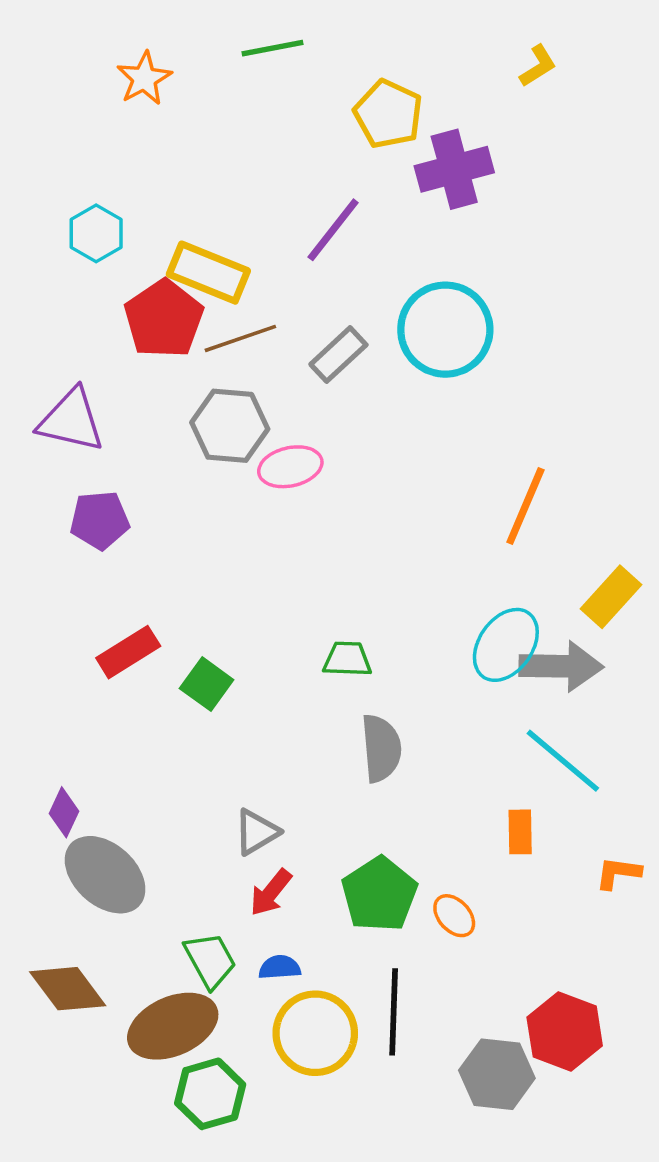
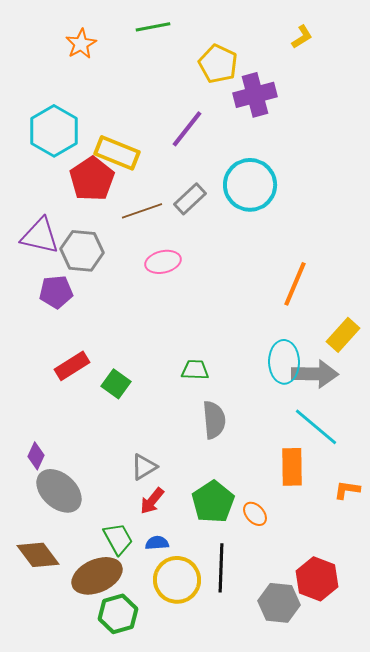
cyan hexagon: (96, 233) -> (54, 131), size x1.6
brown line: (240, 338) -> (142, 211), moved
gray hexagon: (230, 426) -> (82, 251), moved
cyan ellipse: (506, 645) -> (284, 362), turned -36
orange rectangle: (520, 832) -> (292, 467), size x1.5

